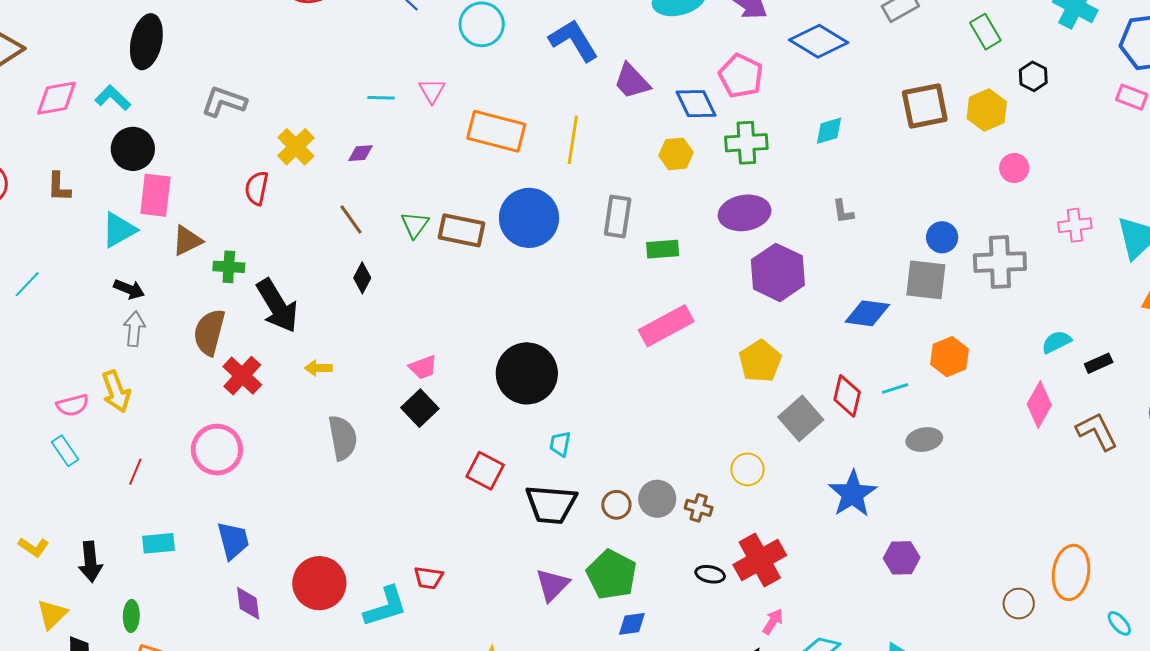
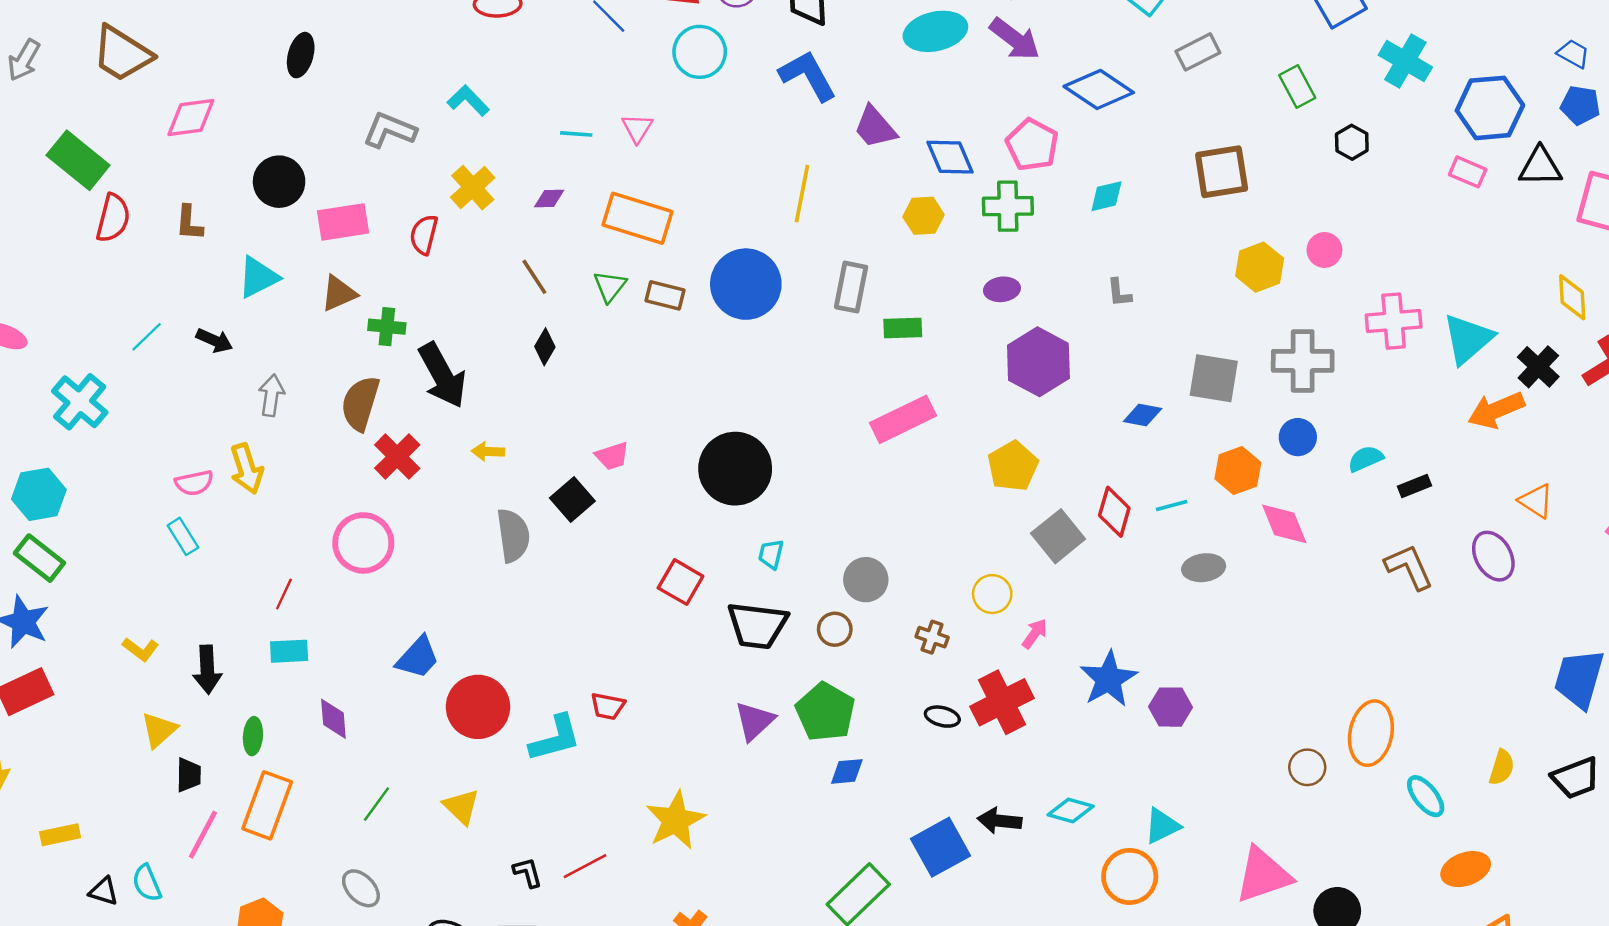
black ellipse: (146, 42) -> (301, 55), size x0.7
pink pentagon: (741, 76) -> (1032, 145), moved
cyan L-shape: (113, 98) -> (468, 101), moved
yellow hexagon: (987, 110) -> (1260, 267), moved
orange rectangle: (496, 131) -> (638, 218), moved
pink rectangle: (155, 195) -> (343, 222), moved, turned 72
purple ellipse: (745, 213) -> (1002, 289), size x0.6
pink cross: (1075, 225) -> (1394, 321), size x1.4
brown rectangle: (461, 230) -> (665, 295), size x0.7
blue circle: (942, 237) -> (1298, 437), moved
black arrow: (129, 289) -> (214, 340), moved
blue diamond: (867, 313) -> (1143, 415), size x0.7
pink diamond: (1039, 405) -> (1284, 524), moved, turned -54
black square: (420, 408) -> (572, 499), moved
red line: (135, 472) -> (284, 594), moved
blue star: (853, 494) -> (1109, 679), moved
gray circle: (657, 499) -> (866, 580), moved
blue trapezoid: (233, 541) -> (418, 658), moved, turned 54
purple diamond: (248, 603) -> (333, 719), moved
pink arrow: (773, 622) -> (1035, 634), moved
cyan ellipse: (1119, 623) -> (1426, 796), size x1.4

